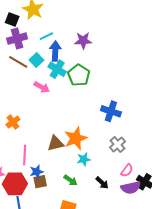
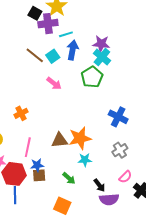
purple cross: (17, 39) -> (48, 24), moved
cyan cross: (57, 69) -> (102, 57), moved
purple semicircle: (131, 188) -> (109, 199), moved

